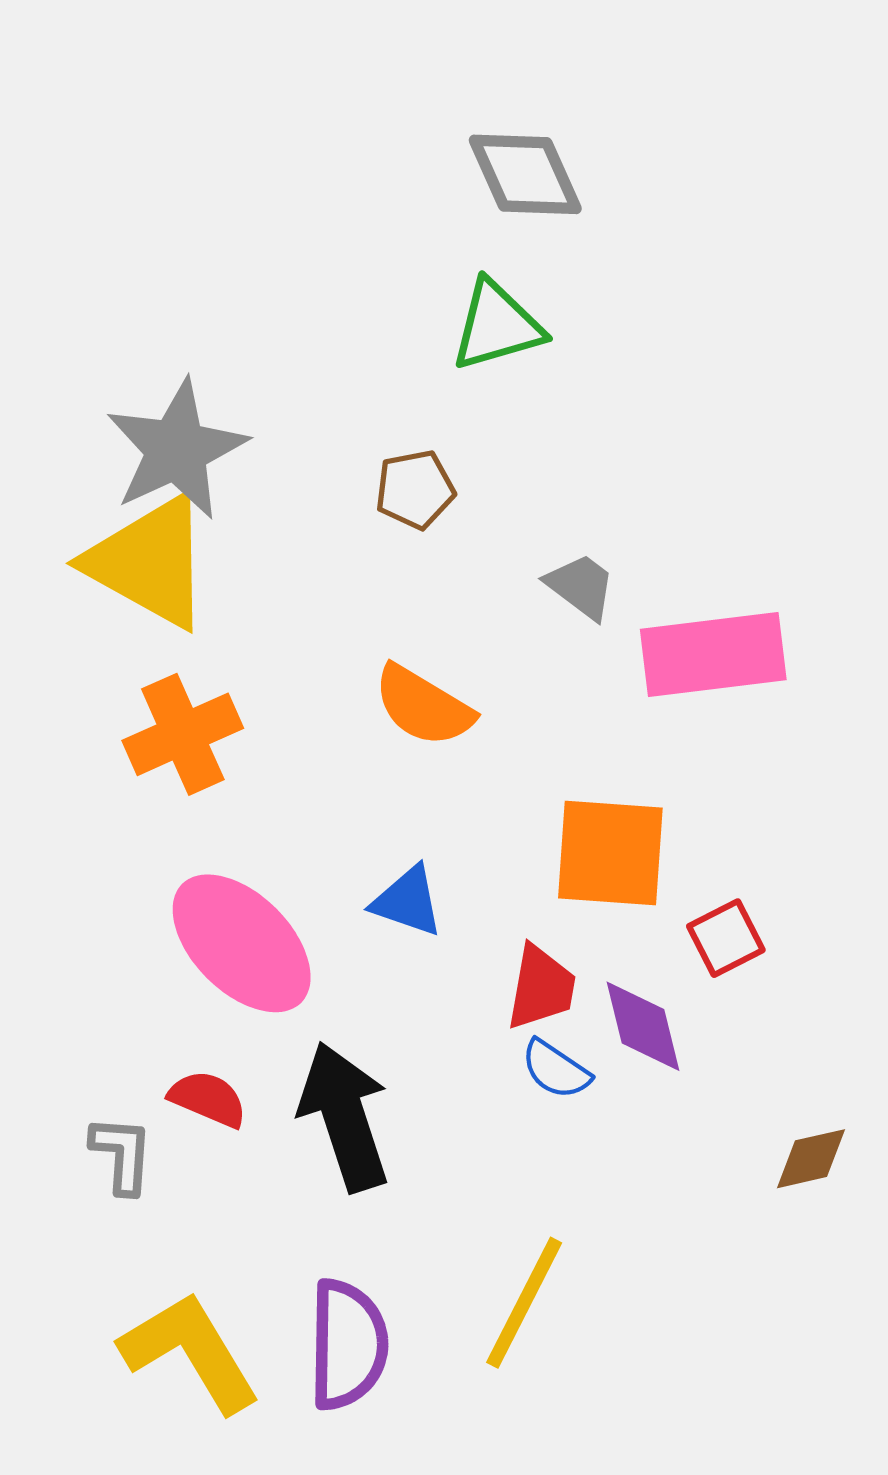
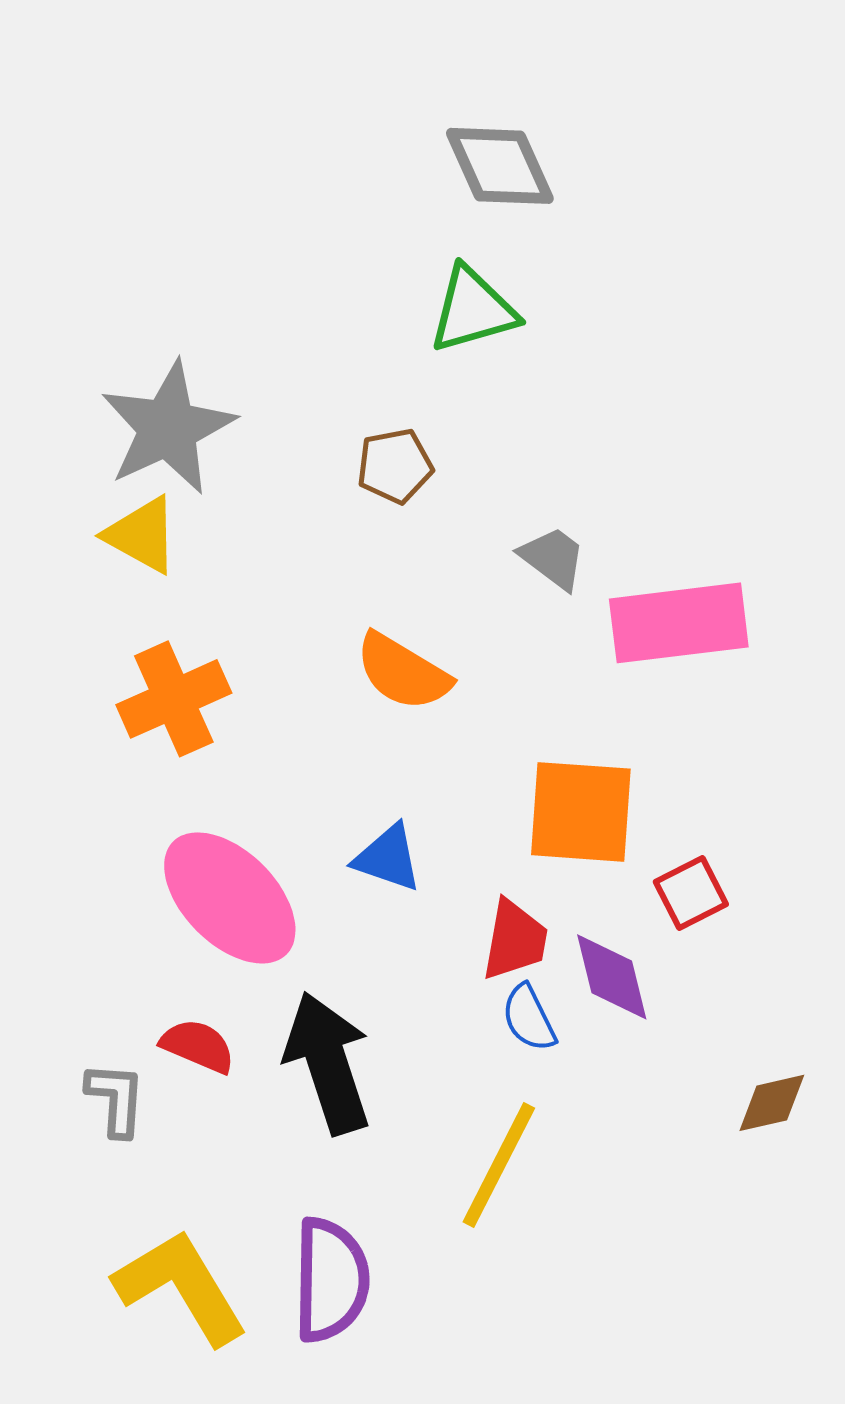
yellow triangle: (149, 562) -> (142, 535), size x0.6
blue semicircle: (556, 1069) -> (529, 1018), turned 30
yellow line: (524, 1303) -> (499, 1165), moved

